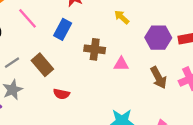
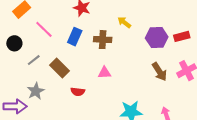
brown cross: (95, 49) -> (103, 40), moved
gray line: (12, 63) -> (34, 60), moved
pink triangle: (121, 64) -> (104, 73), moved

